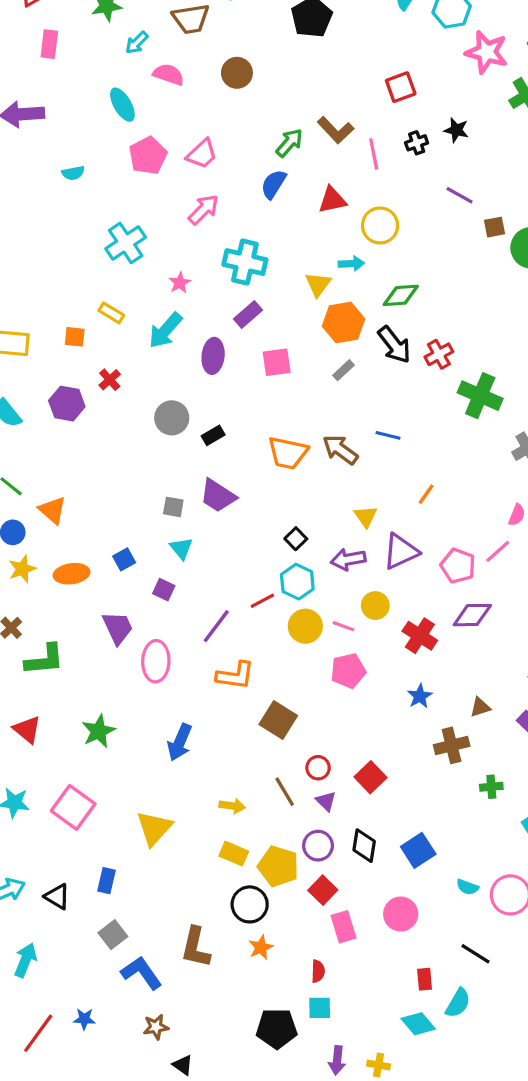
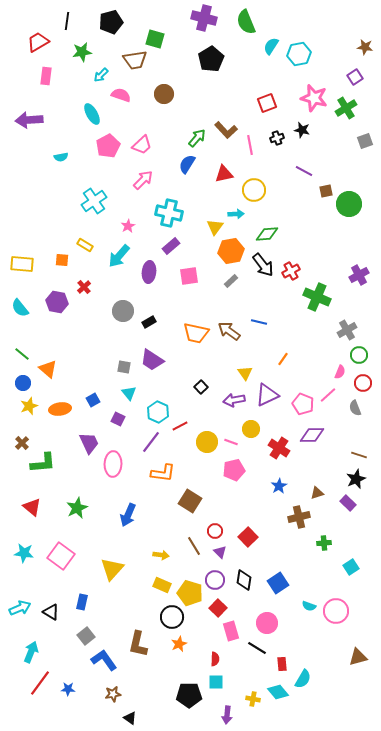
pink star: (487, 52) -> (314, 98), moved
cyan hexagon: (297, 582) -> (158, 412), moved
black line: (475, 954) -> (257, 648), moved
red line: (38, 1033) -> (40, 683), moved
yellow cross: (378, 1065) -> (253, 699), moved

